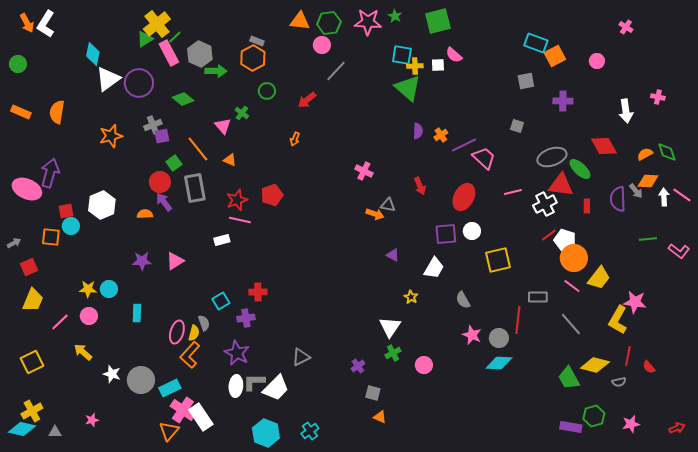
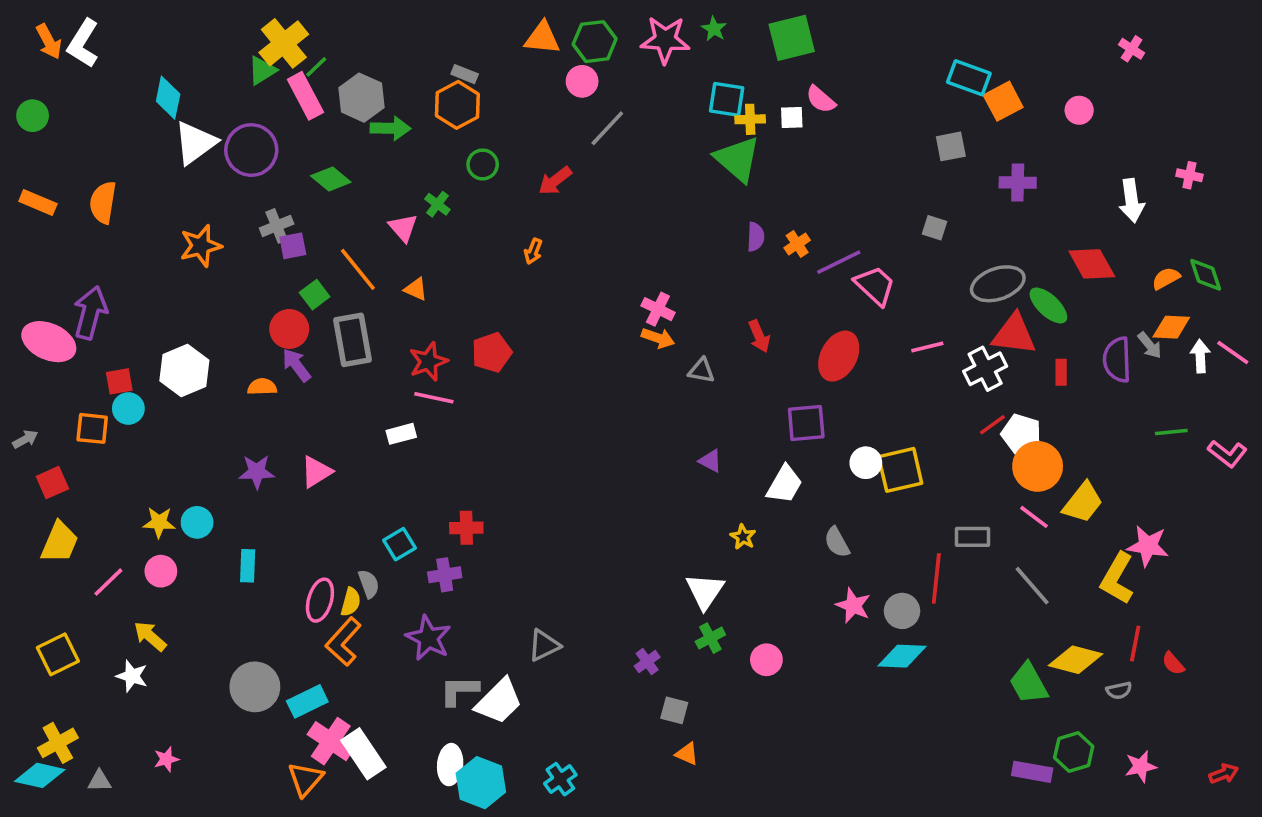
orange arrow: (375, 214) -> (658, 338), moved
white circle: (472, 231) -> (866, 463), moved
white star: (112, 374) -> (132, 676), moved
white ellipse: (236, 386) -> (450, 765), moved

